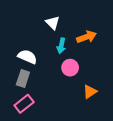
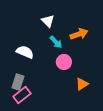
cyan arrow: (61, 46) -> (56, 42), turned -56
gray rectangle: (23, 79) -> (18, 82), moved

